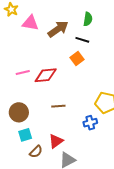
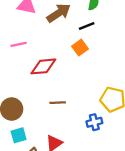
black line: (82, 40) -> (87, 26), turned -40
pink line: (23, 73) -> (19, 44), moved

